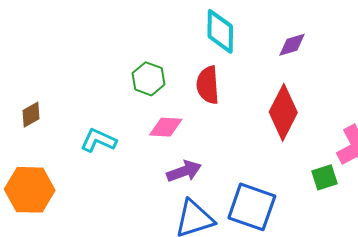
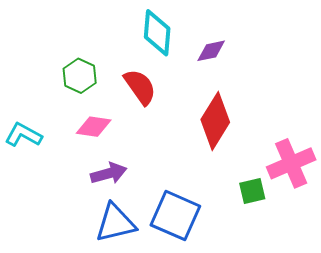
purple diamond: (292, 45) -> (211, 51), moved
red semicircle: (208, 85) -> (140, 87), turned 144

